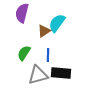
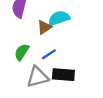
cyan semicircle: (57, 23) -> (59, 18), turned 36
blue line: (48, 55) -> (49, 54), turned 56

